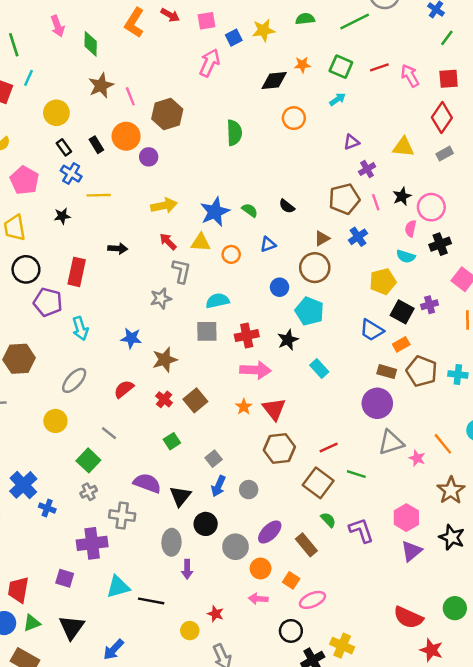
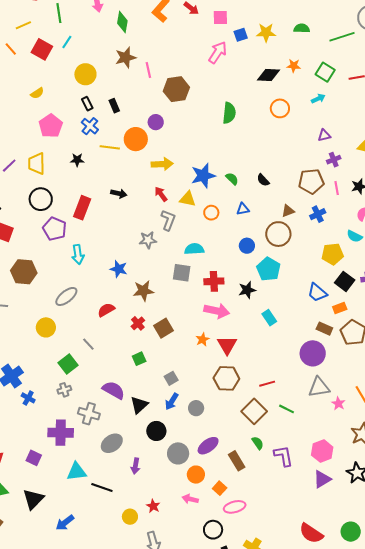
orange circle: (126, 136) -> (136, 139), moved
gray ellipse: (171, 542) -> (112, 443), moved, turned 45

